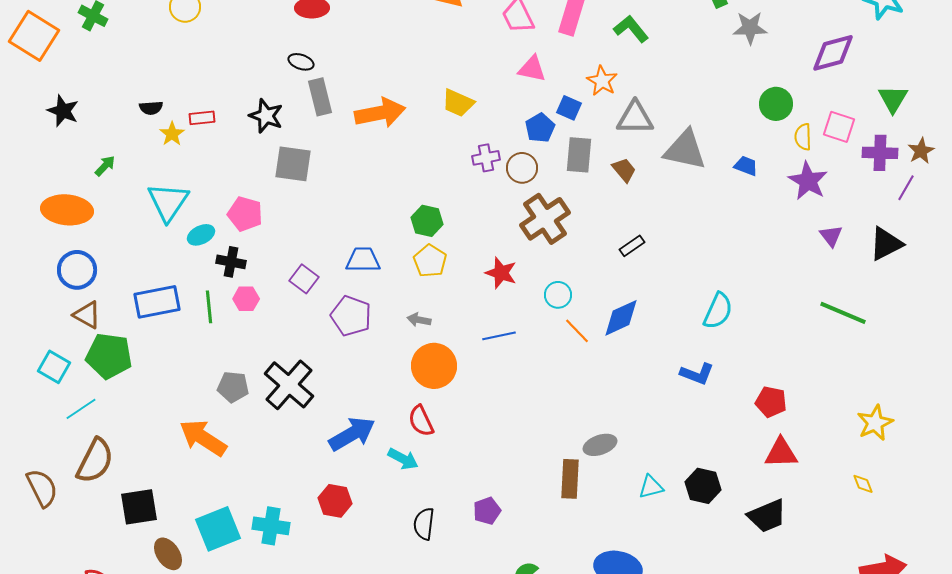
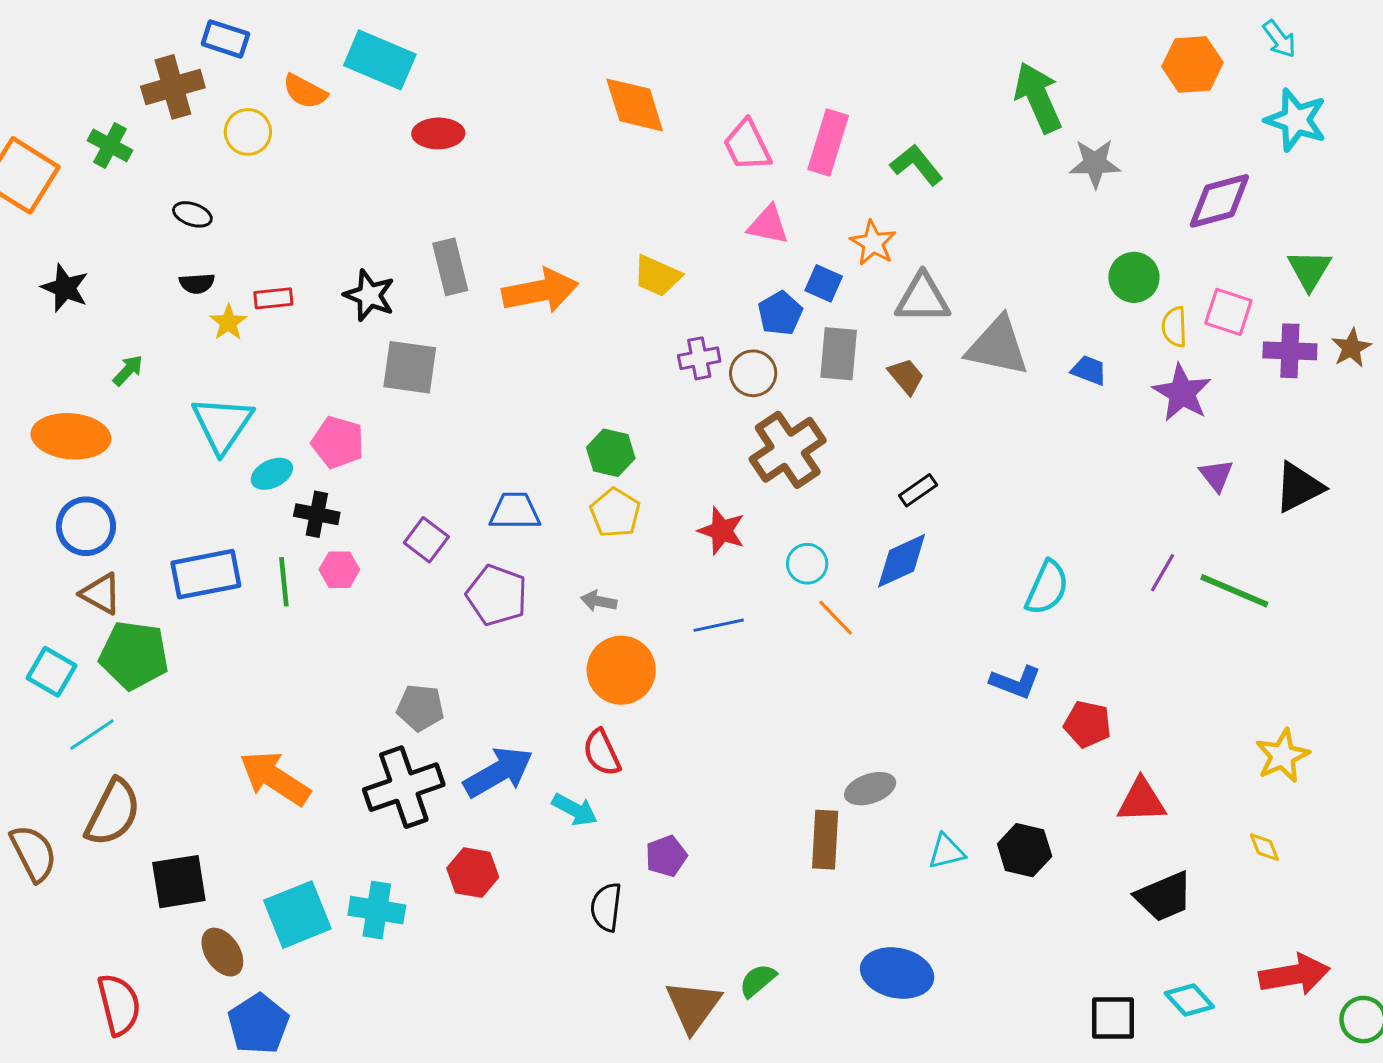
black ellipse: (301, 62) -> (192, 214), moved
purple line: (906, 188) -> (1162, 573), moved
blue diamond: (621, 318) -> (902, 561), moved
black cross: (289, 385) -> (404, 787), moved, turned 30
gray pentagon: (233, 387) -> (420, 708), moved
red pentagon: (771, 402) -> (1087, 724), moved
purple pentagon: (487, 511) -> (666, 856), moved
black trapezoid: (767, 516) -> (1164, 897), moved

